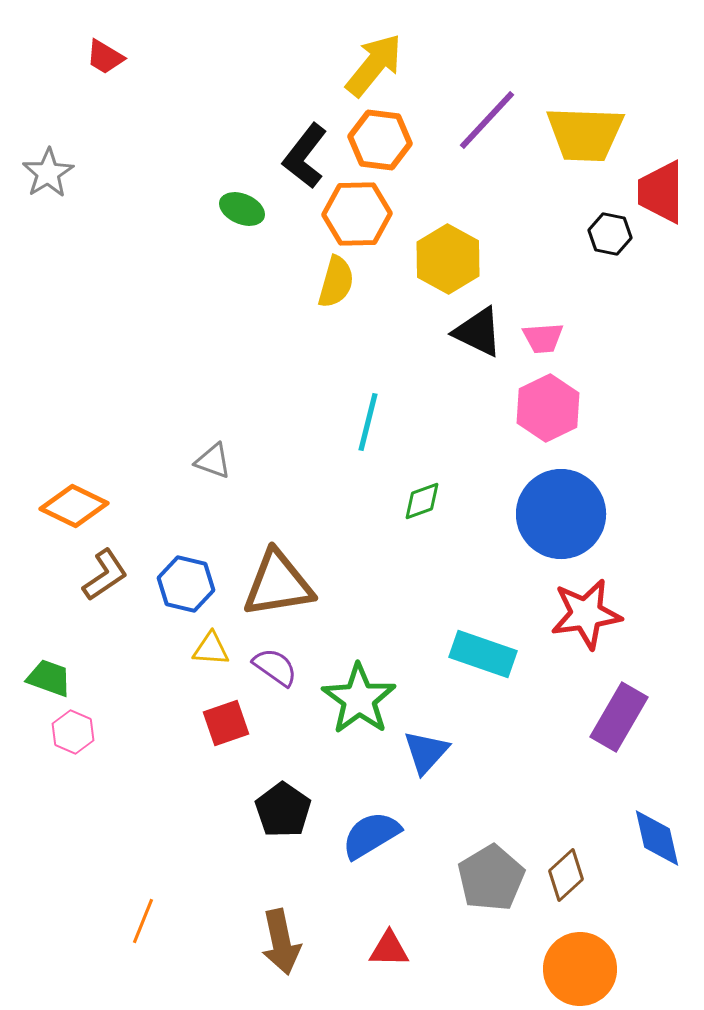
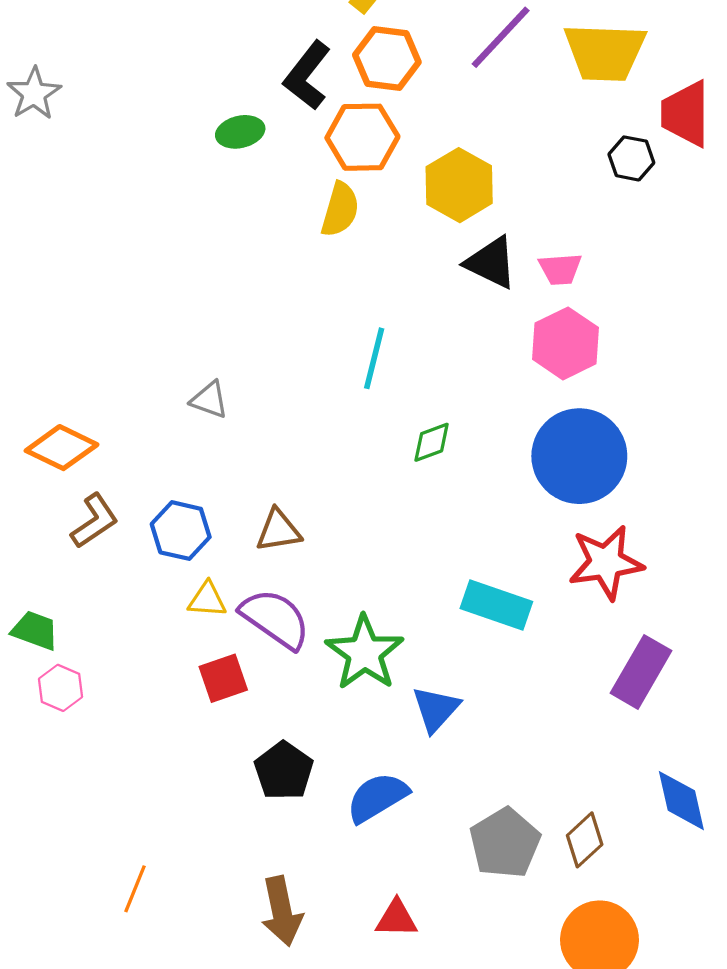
green ellipse: (242, 209) -> (240, 132), turned -36
brown triangle: (278, 584) -> (278, 531), size x0.6
purple semicircle: (275, 667) -> (275, 619), size x1.5

